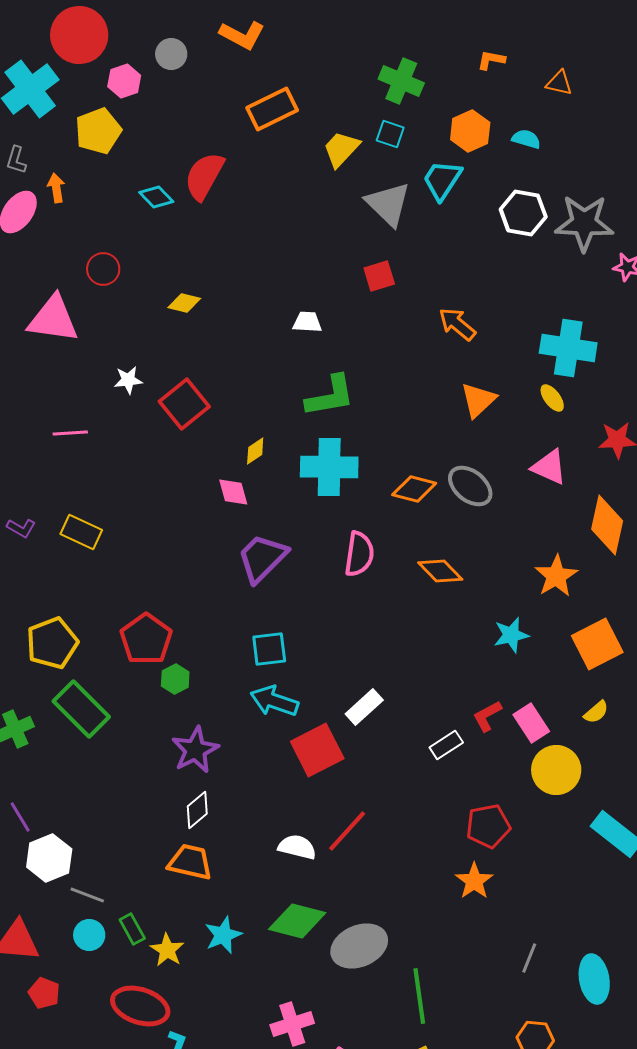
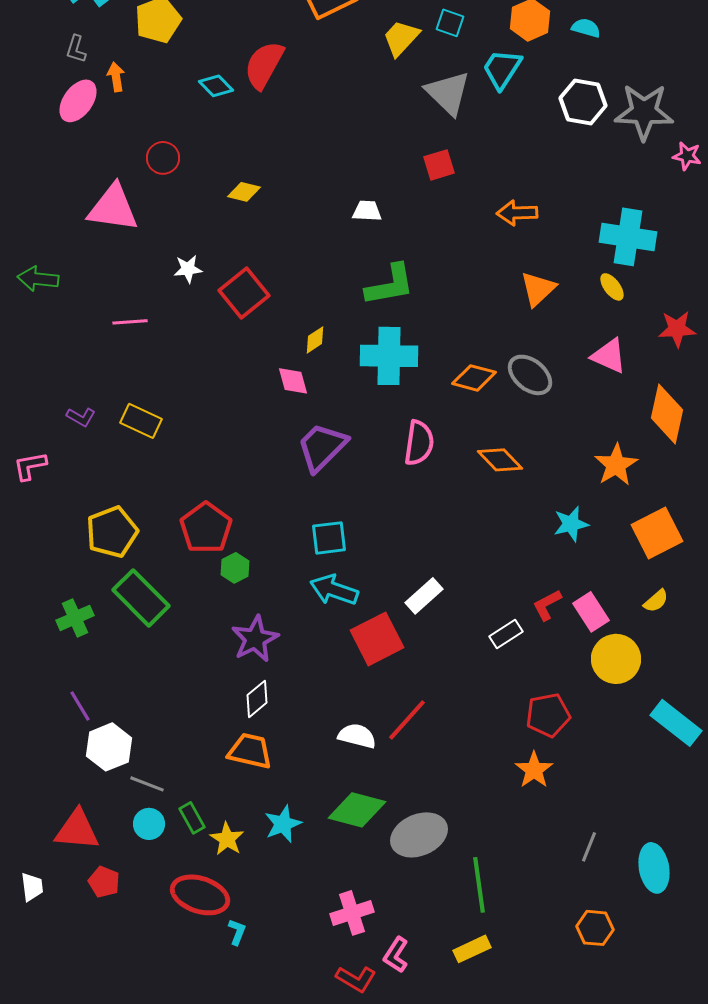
orange arrow: (457, 324) -> (517, 213), turned -42

